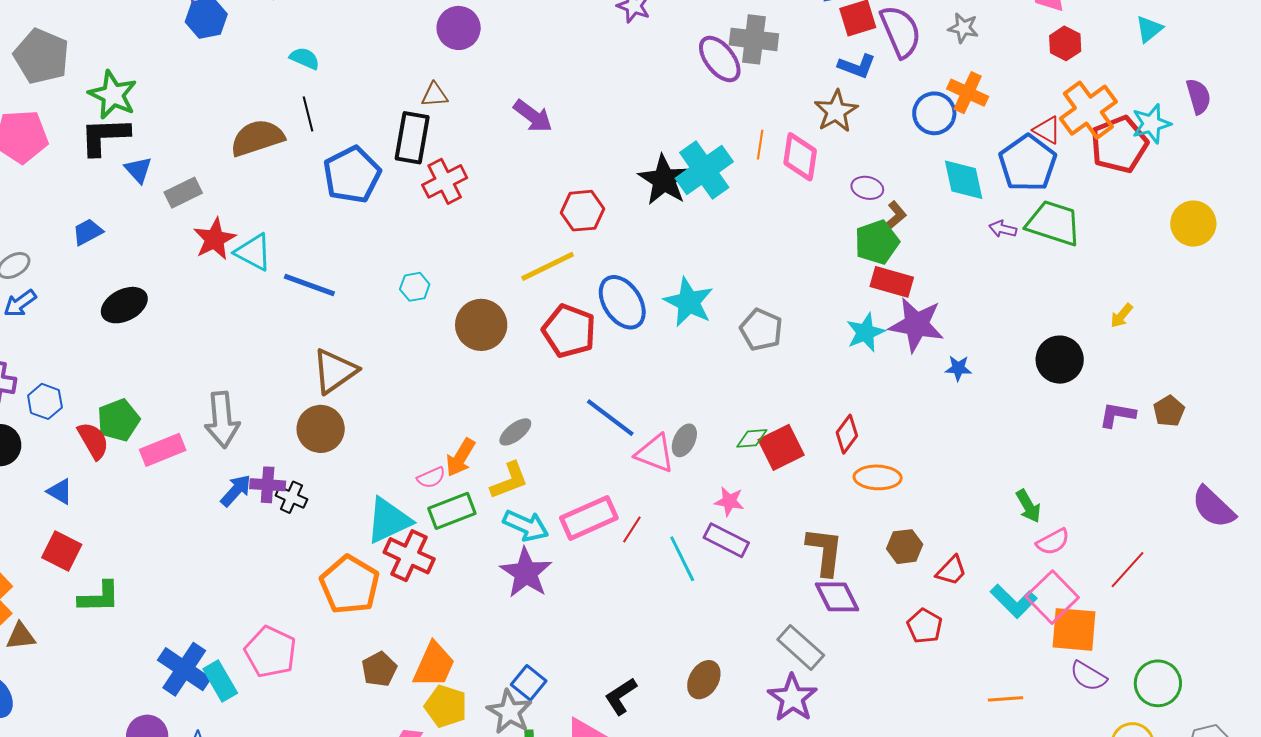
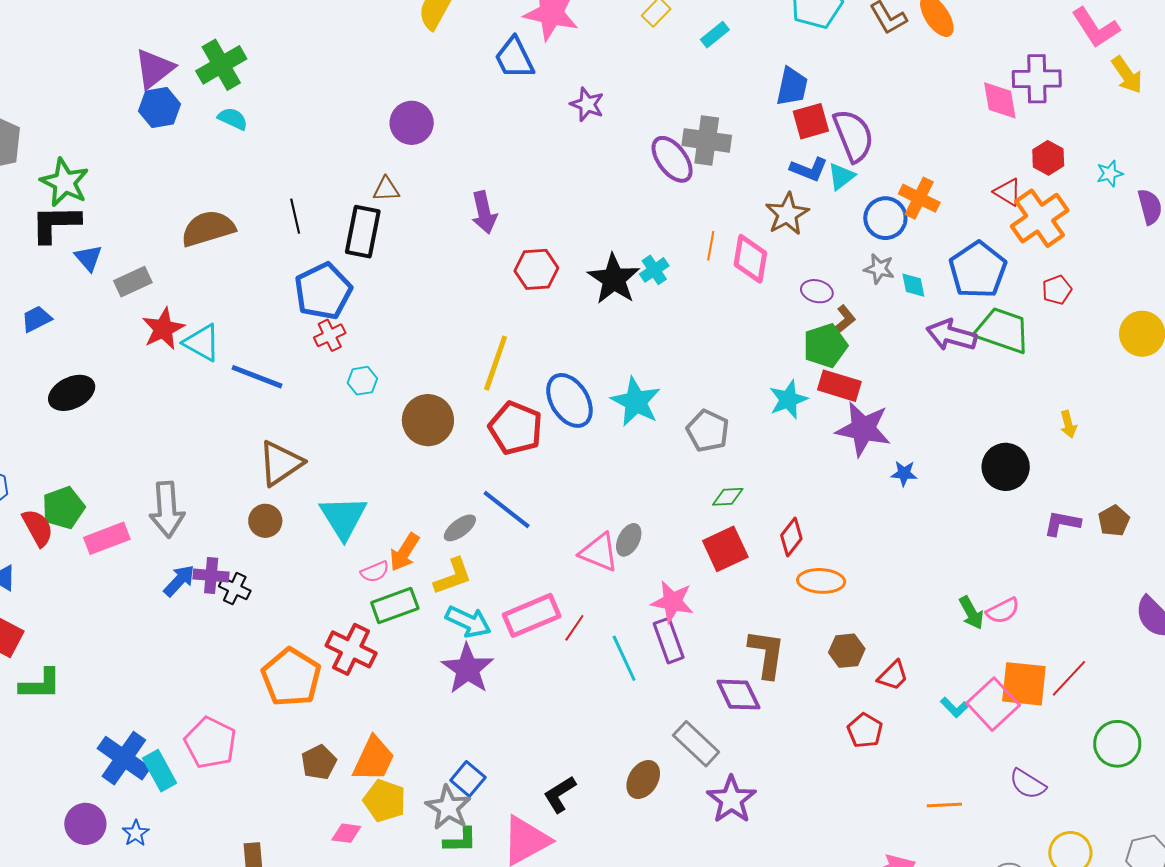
gray star: (963, 28) -> (879, 269), moved
cyan triangle: (1149, 29) -> (841, 176), moved
red hexagon: (1065, 43) -> (1048, 158), moved
cyan semicircle: (305, 58) -> (233, 119), moved
black line: (308, 114) -> (295, 216), moved
purple arrow: (533, 116) -> (484, 212), turned 39
cyan star: (1151, 124) -> (1110, 173), moved, size x0.7
red triangle: (1047, 130) -> (1008, 192), moved
red pentagon: (1119, 144) -> (1057, 290), moved, size x0.5
cyan cross: (704, 170) -> (654, 270), size x0.5
blue pentagon: (352, 175) -> (323, 291), moved
cyan diamond: (964, 180) -> (913, 285), size x0.6
red cross: (445, 181) -> (330, 335), moved, size x0.7
red hexagon: (582, 211) -> (536, 269), moved
purple arrow: (1003, 229) -> (951, 335), size x1.8
yellow line: (548, 266) -> (496, 363), turned -46
yellow arrow: (1121, 316) -> (1068, 424), turned -56
cyan star: (865, 332) -> (788, 400), moved
blue line: (610, 418) -> (507, 510), moved
brown circle: (321, 429) -> (265, 521), size x0.7
green diamond: (752, 438) -> (728, 497), moved
pink star: (729, 501) -> (672, 602), size x1.4
cyan triangle: (389, 520) -> (343, 517), moved, turned -38
purple rectangle: (726, 540) -> (669, 641), turned 42
pink semicircle: (1053, 542) -> (1003, 611), moved
purple diamond: (837, 597) -> (738, 695), moved
cyan L-shape: (1014, 601) -> (954, 707), size x0.6
orange square: (1074, 629) -> (1024, 684), moved
gray rectangle: (801, 647) -> (696, 744), moved
green circle: (1158, 683) -> (1117, 744), moved

